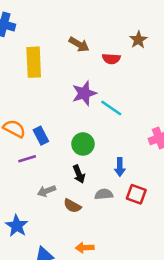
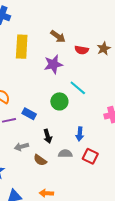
brown star: (138, 40) -> (104, 48), moved
purple star: (84, 93) -> (53, 64), moved
blue rectangle: (41, 136) -> (29, 114), moved, turned -40
green circle: (83, 144) -> (59, 101), moved

